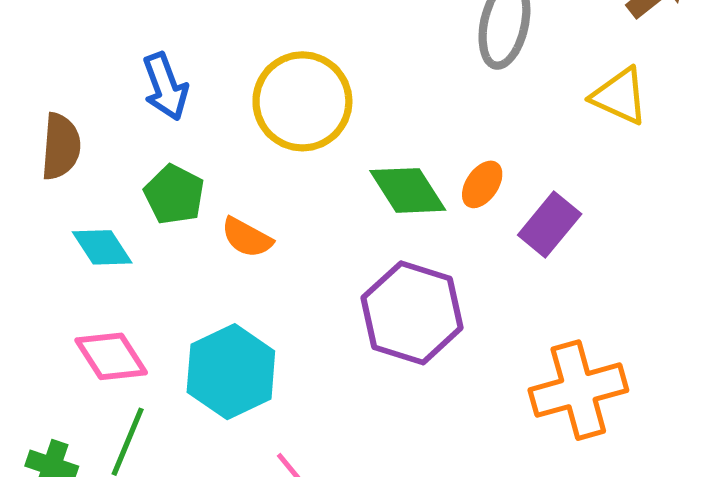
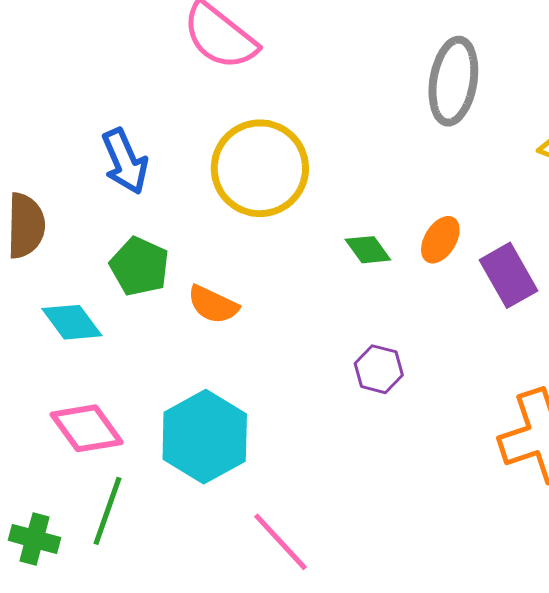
green diamond: (408, 190) -> (368, 250), size x0.6
purple rectangle: (550, 225) -> (508, 275), turned -66
purple hexagon: (412, 313) -> (379, 369), size x0.5

